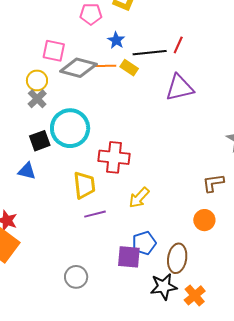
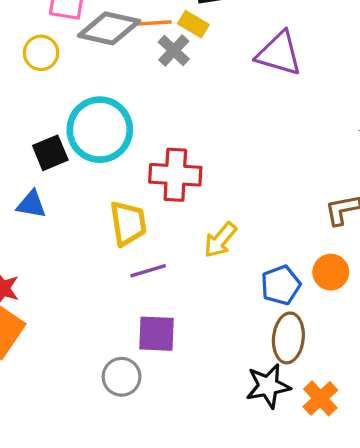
purple triangle: (180, 88) -> (279, 54), turned 32
gray cross: (37, 99) -> (174, 50), moved
blue pentagon: (144, 243) -> (281, 285), moved
purple square: (129, 257) -> (156, 334), moved

